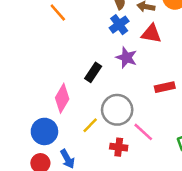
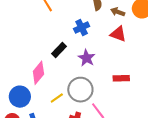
blue cross: (119, 25) -> (82, 28), moved
purple star: (126, 58) -> (87, 58), moved
black rectangle: (93, 72) -> (59, 50), moved

